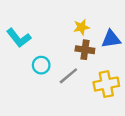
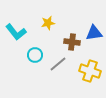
yellow star: (81, 27) -> (48, 23), moved
yellow cross: (106, 84) -> (90, 71), turned 30

